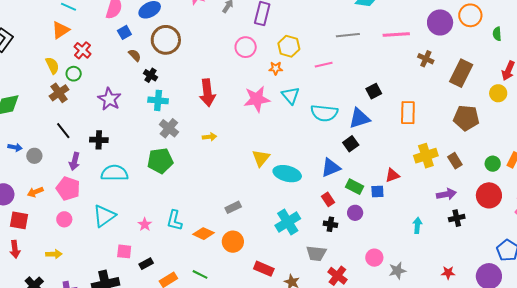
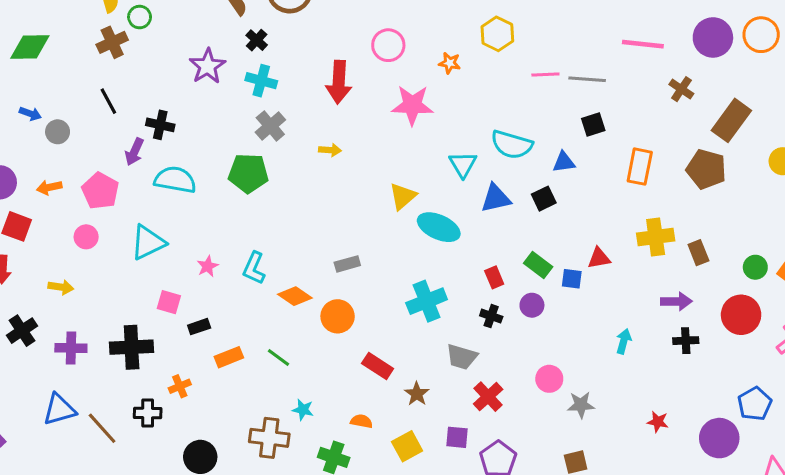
gray line: (348, 35) -> (587, 79), moved
yellow hexagon: (289, 46) -> (497, 34), moved
pink circle: (246, 47) -> (388, 45), moved
pink line: (324, 65) -> (545, 74), moved
cyan triangle: (291, 95) -> (463, 164), moved
purple star: (109, 99) -> (207, 66), moved
blue triangle: (359, 118) -> (564, 162), size x0.7
brown pentagon: (466, 118) -> (706, 169), moved
purple arrow: (75, 161) -> (134, 152), moved
blue triangle: (331, 168) -> (496, 198), moved

